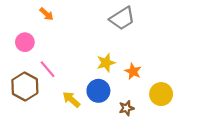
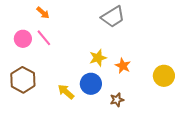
pink line: (48, 69) -> (44, 38), moved
yellow circle: (161, 94) -> (164, 76), moved

